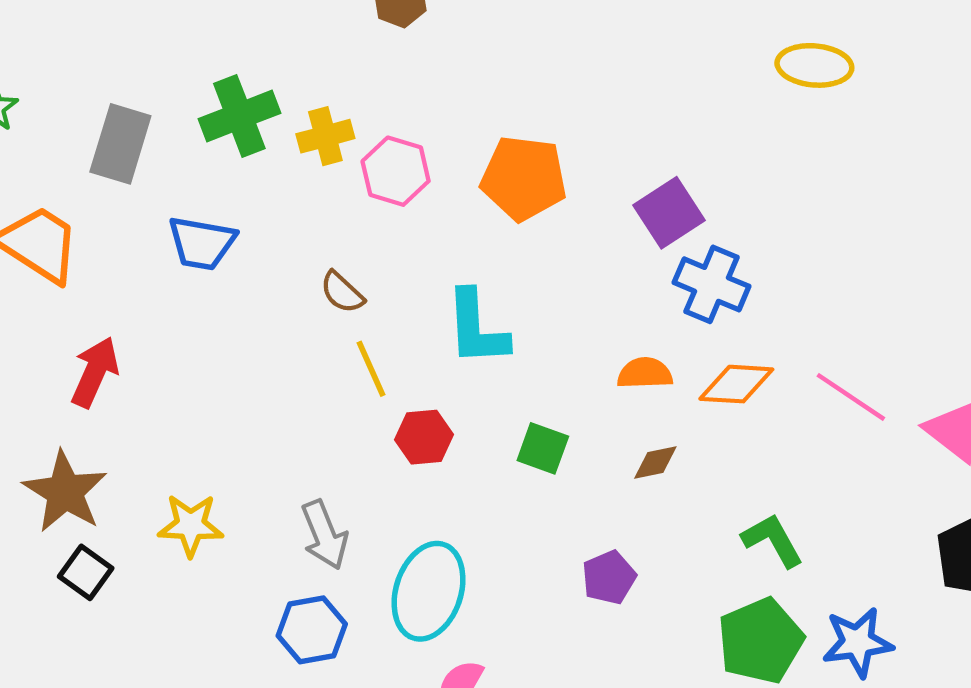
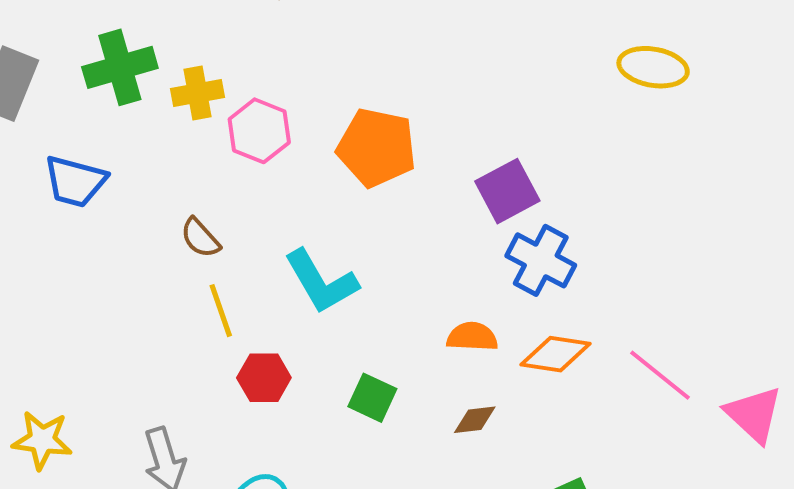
cyan L-shape: (477, 328) -> (321, 282), turned -32

